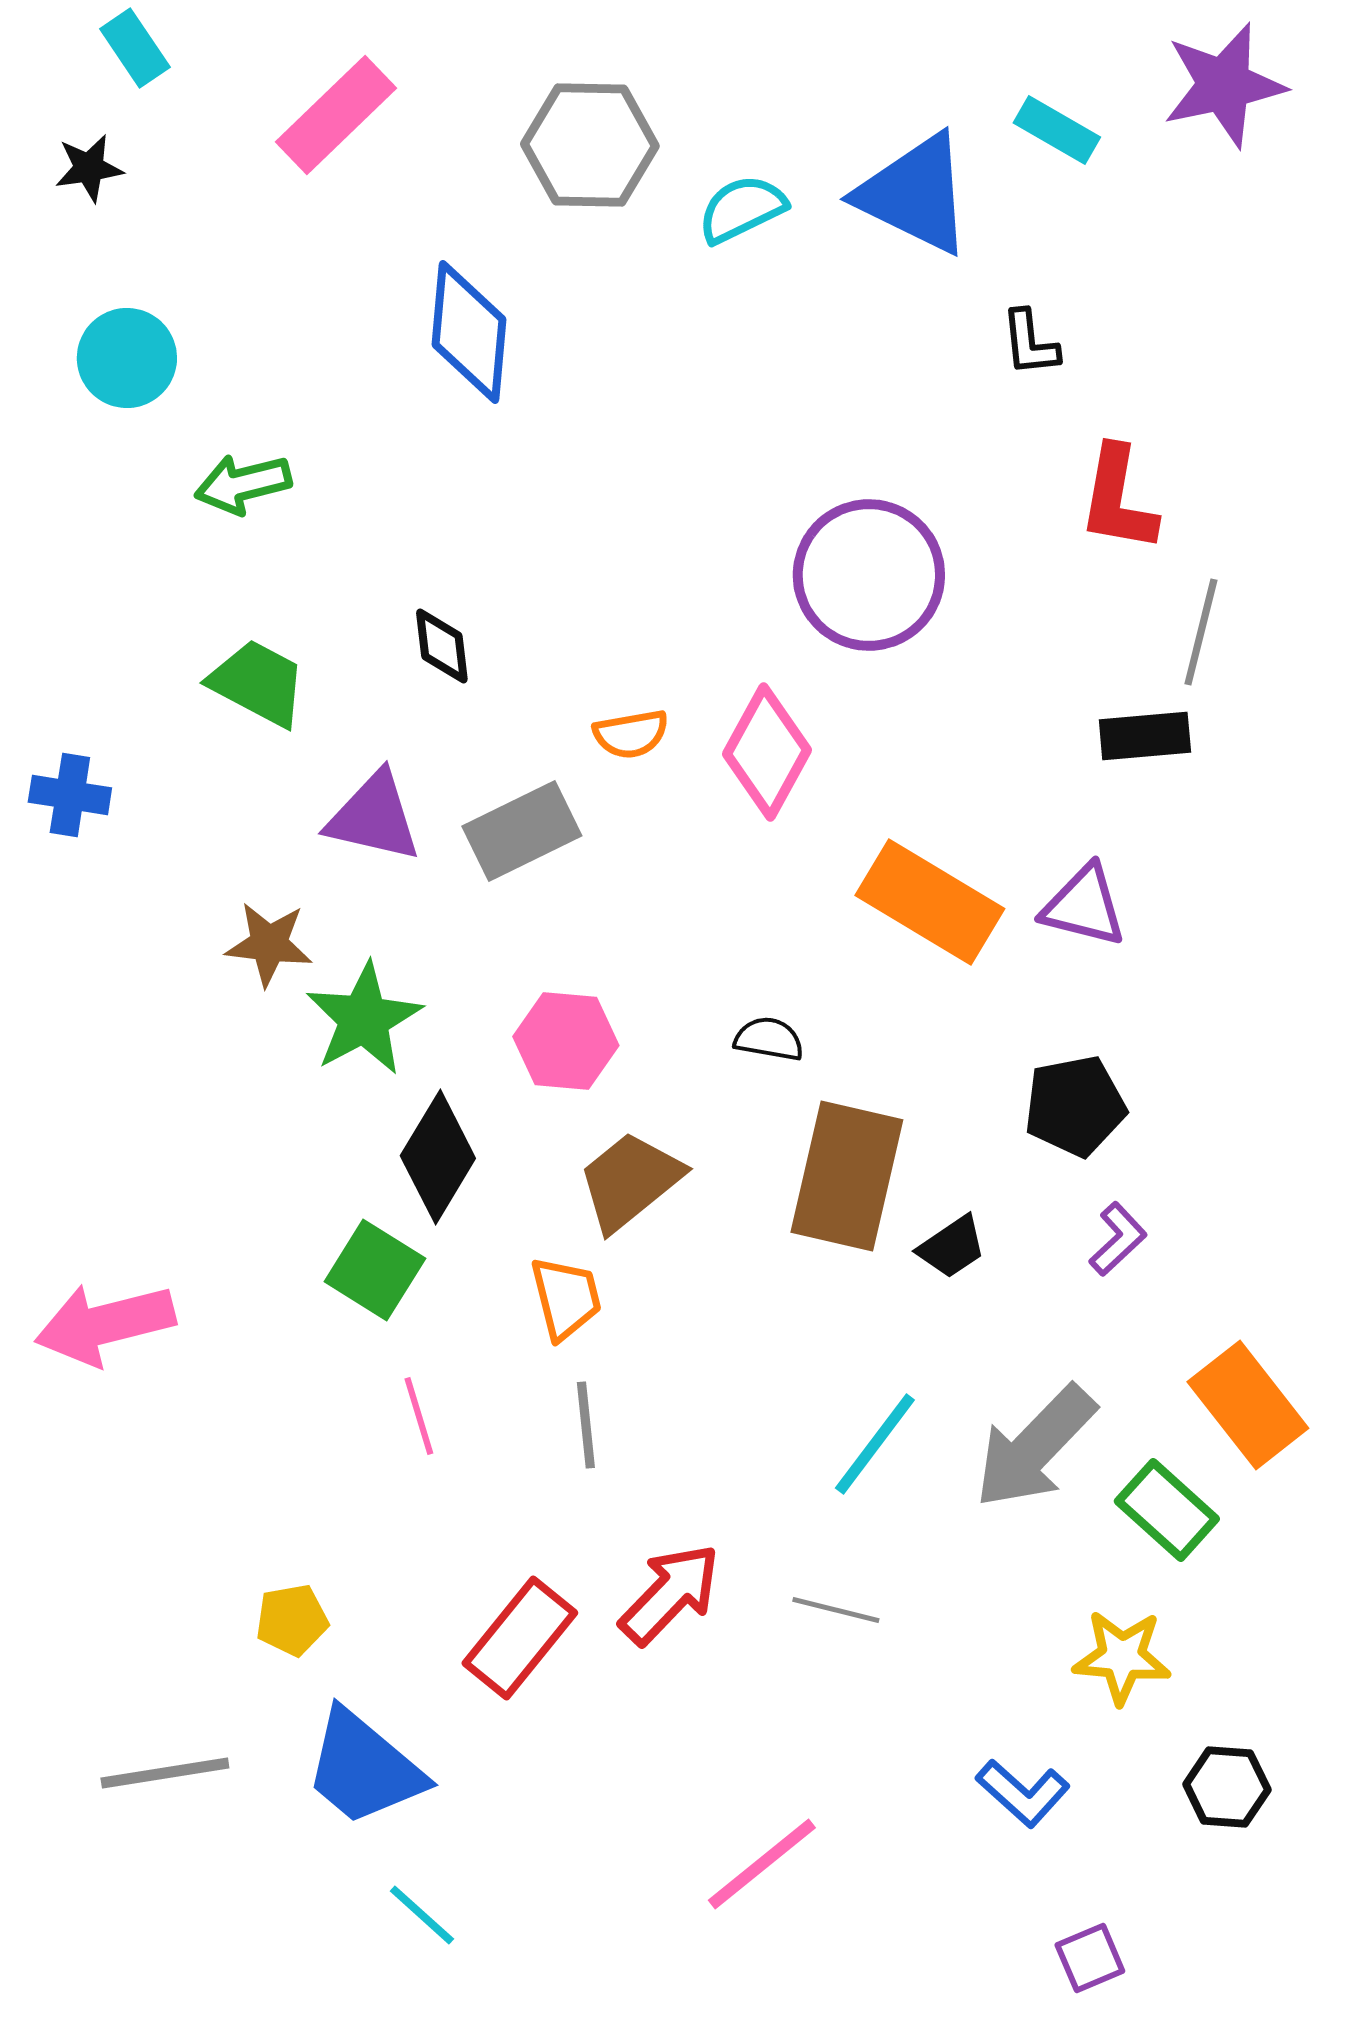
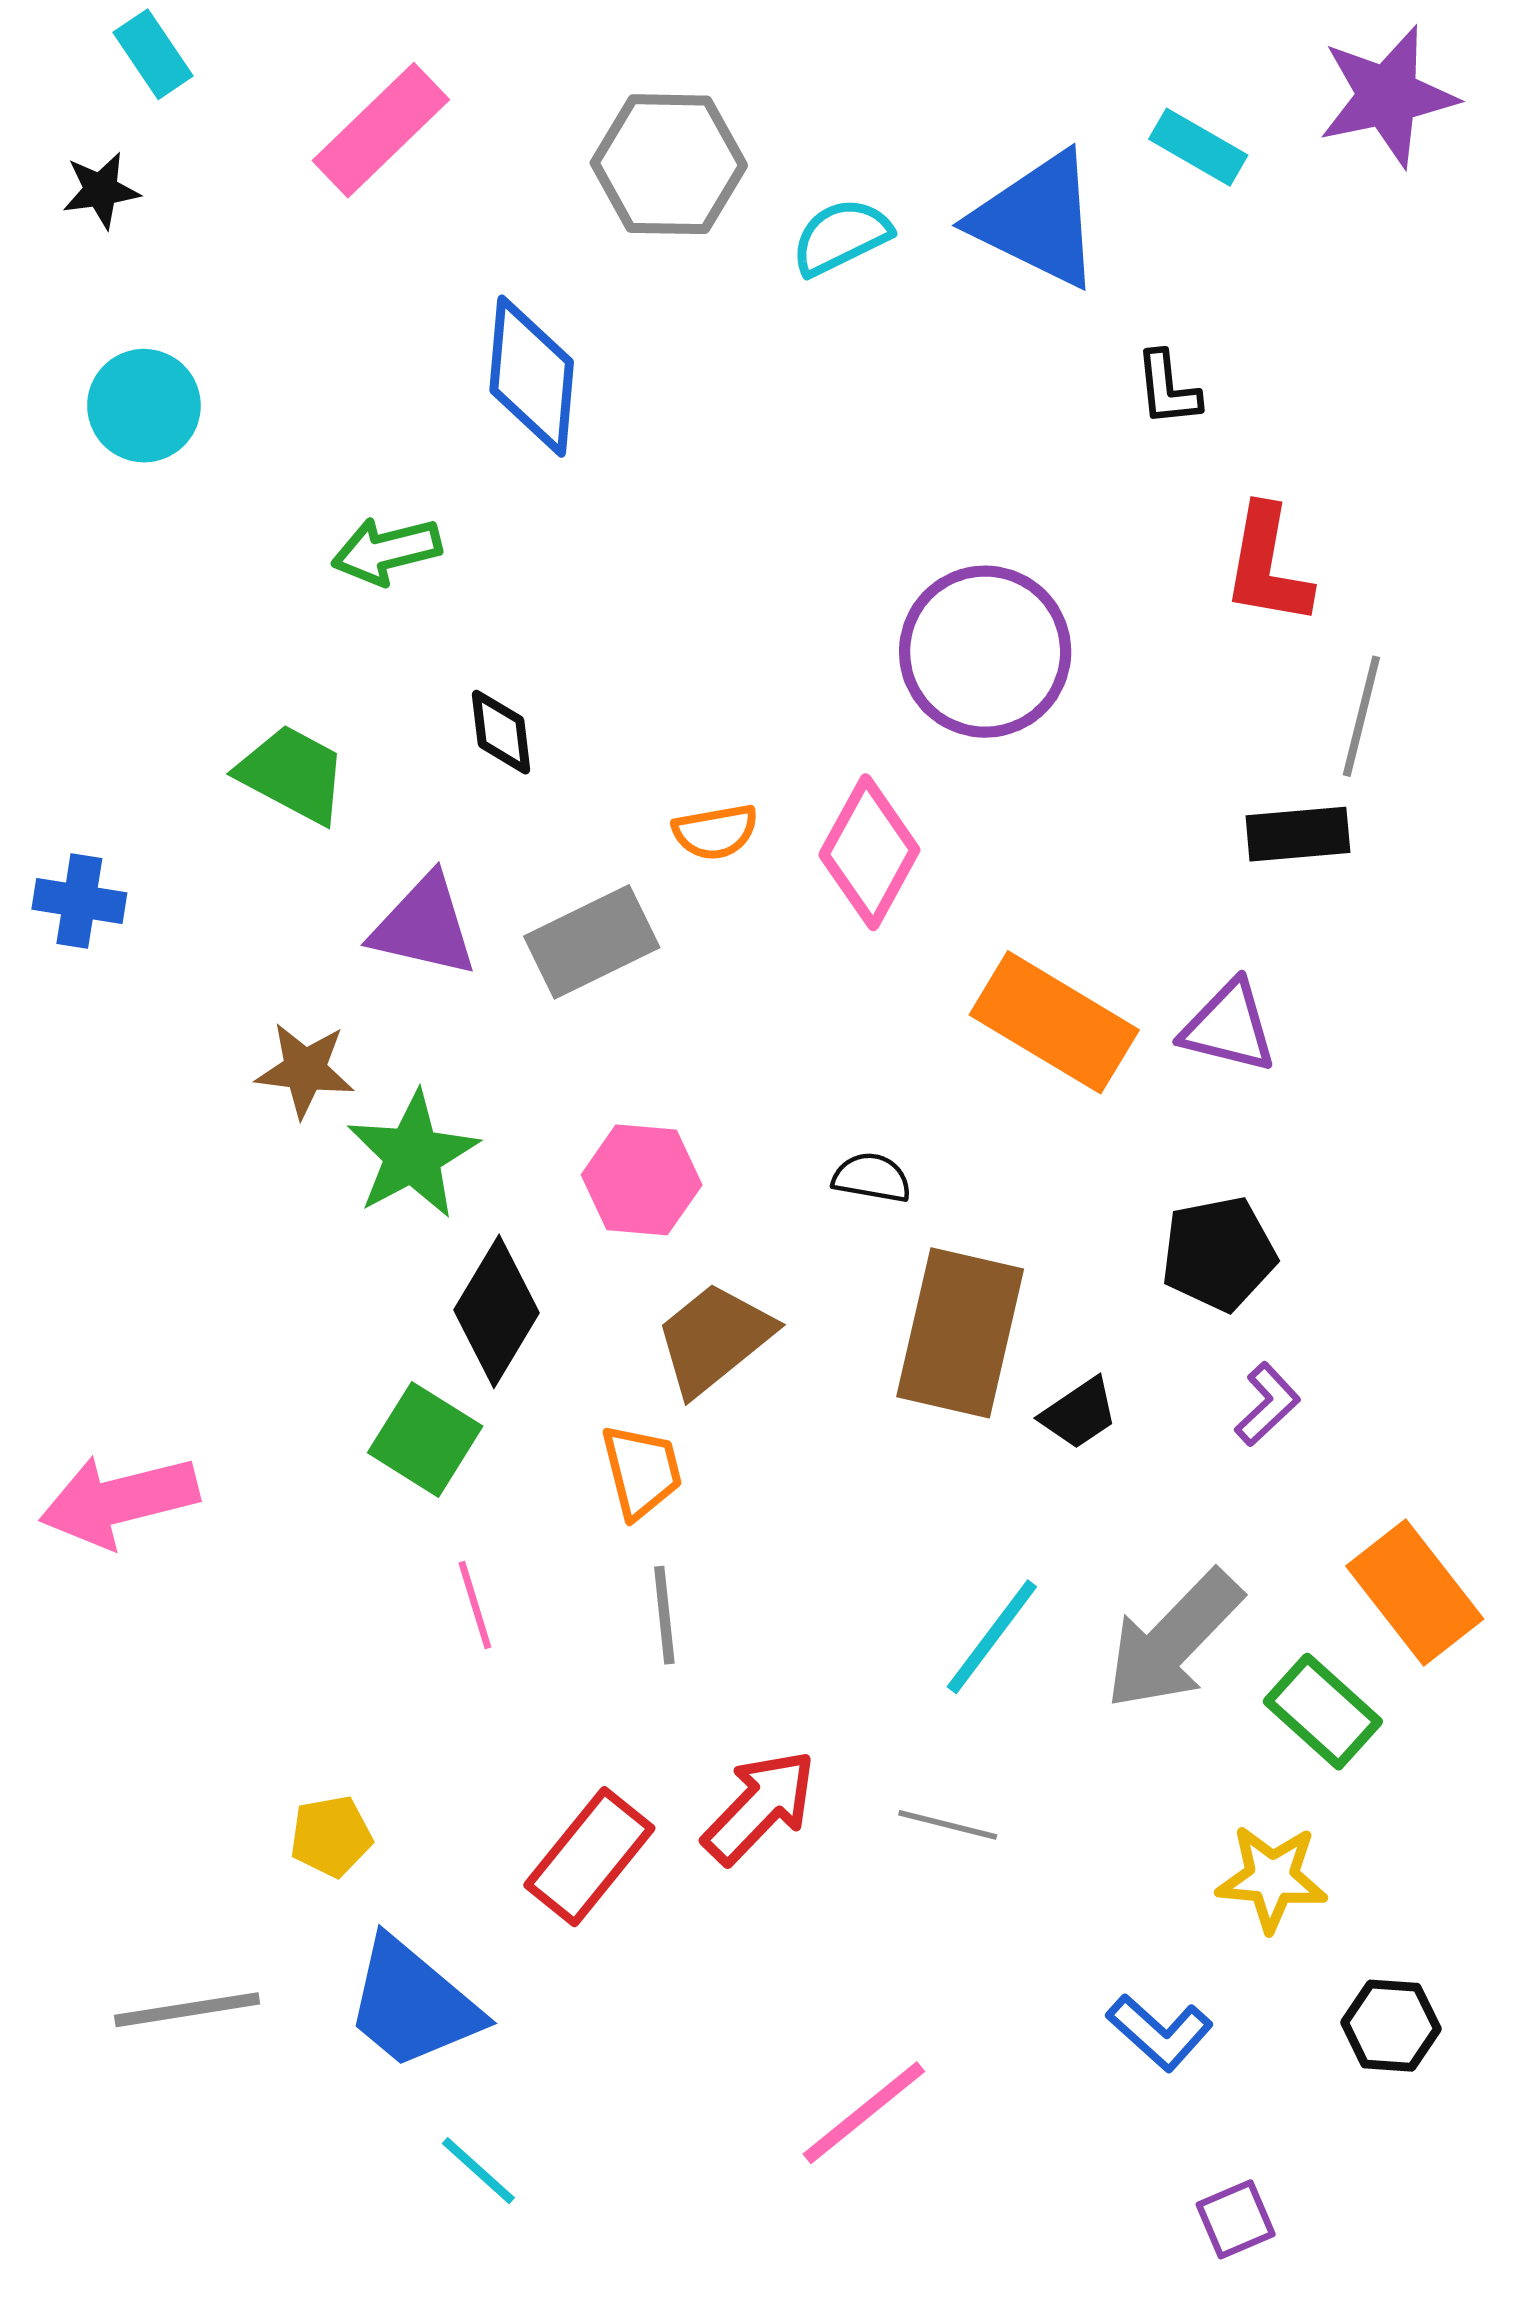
green arrow: (243, 484) -> (387, 551), moved

